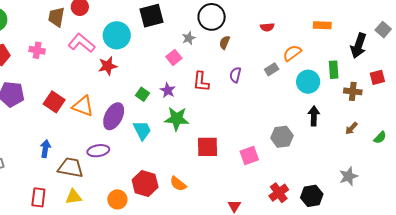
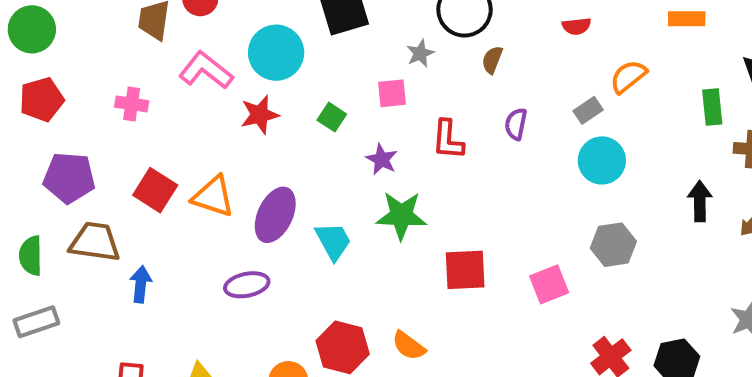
pink cross: (37, 50) -> (132, 104), moved
pink square: (174, 58) -> (392, 93), turned 35
cyan circle: (308, 82) -> (602, 160), moved
green square: (142, 94) -> (332, 117), moved
black arrow: (314, 116) -> (700, 201), moved
brown trapezoid: (71, 168) -> (95, 242), moved

